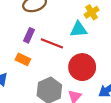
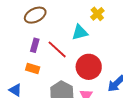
yellow cross: (92, 12) -> (97, 14), moved
red line: (52, 43) -> (57, 49), turned 30

